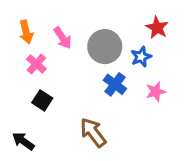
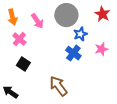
gray circle: (105, 47) -> (66, 15), moved
blue star: (141, 57) -> (80, 34), moved
pink star: (156, 92) -> (101, 49), moved

